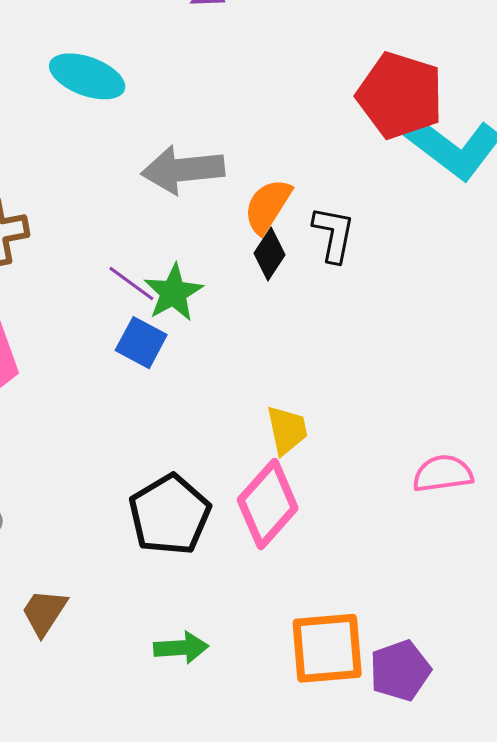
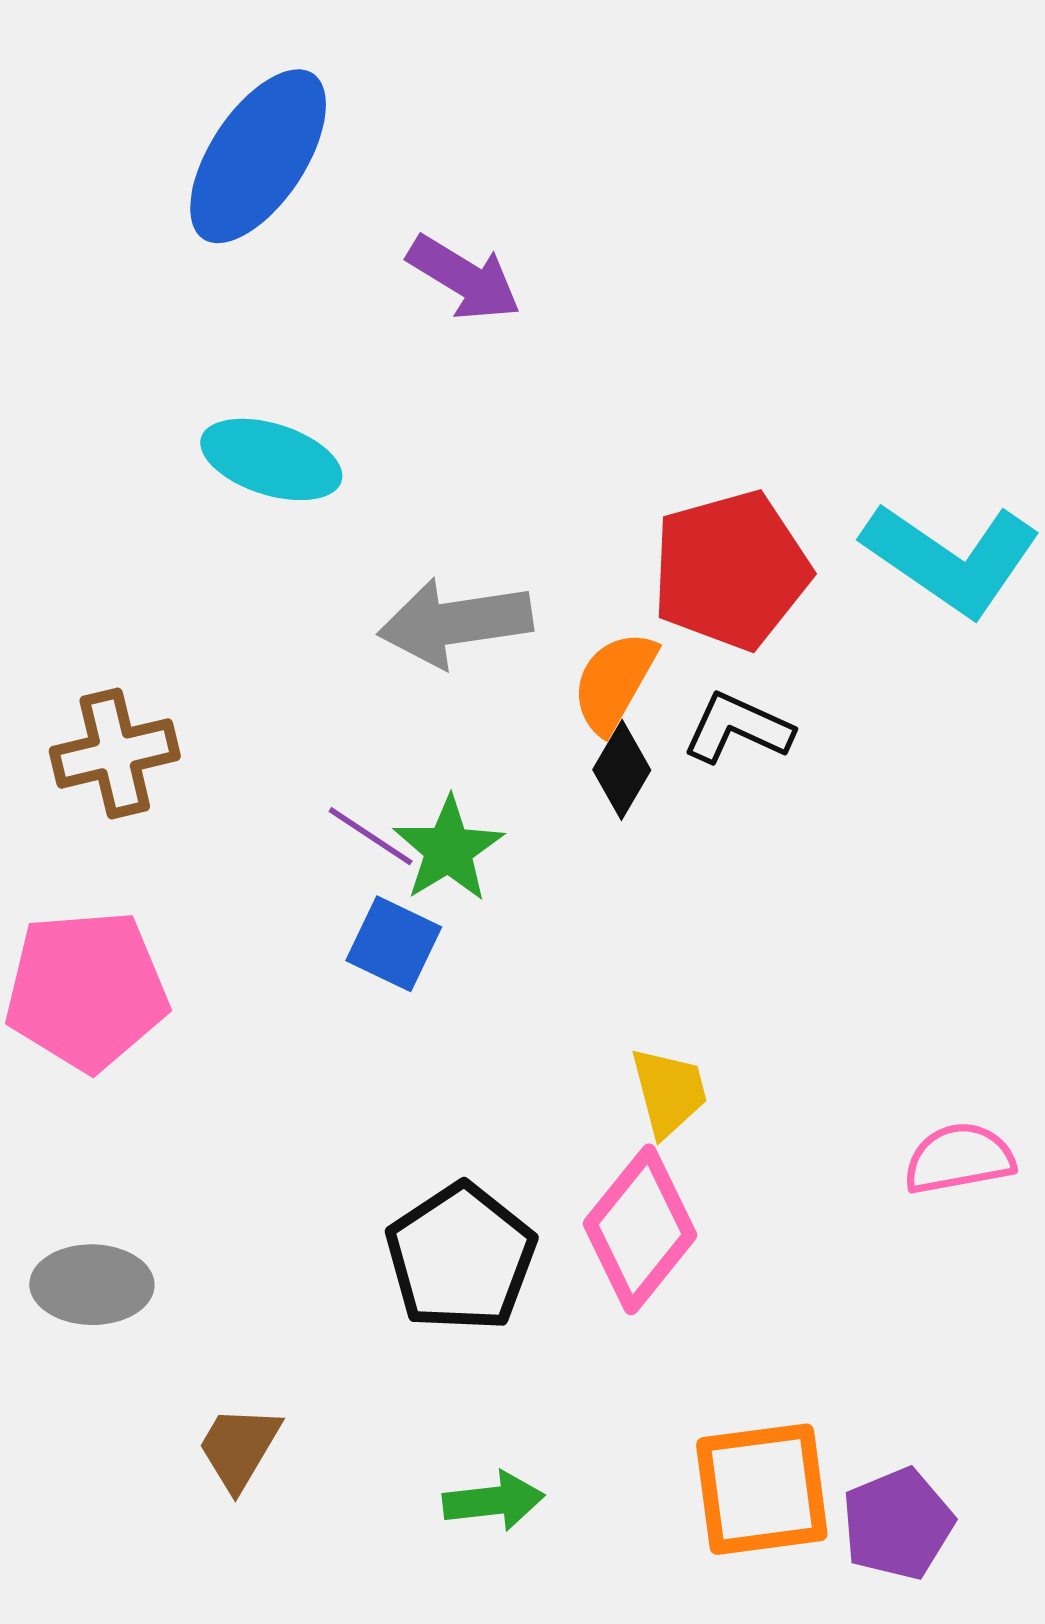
red pentagon: (400, 95) -> (731, 570), moved, turned -30
black L-shape: (334, 234) -> (738, 728), turned -74

